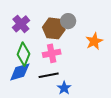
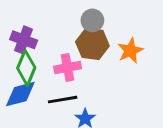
purple cross: (21, 24) -> (24, 40), moved, turned -30
brown hexagon: (54, 28) -> (92, 44), moved

